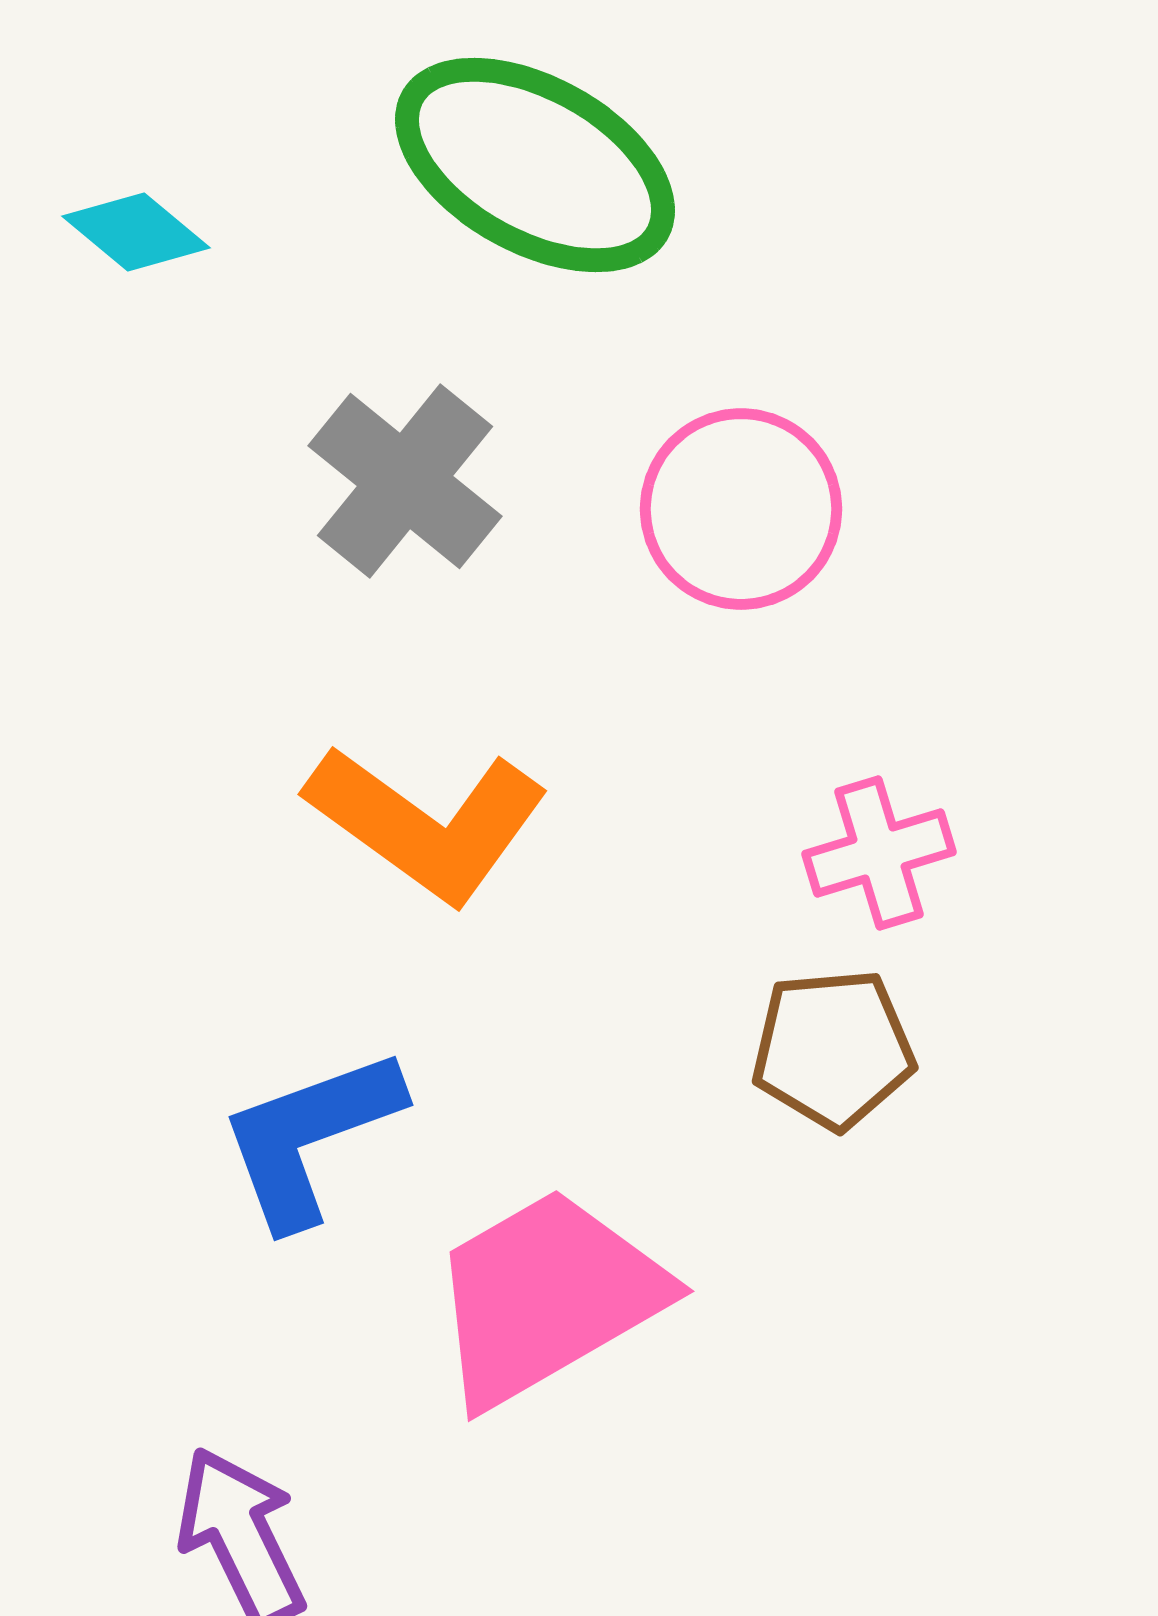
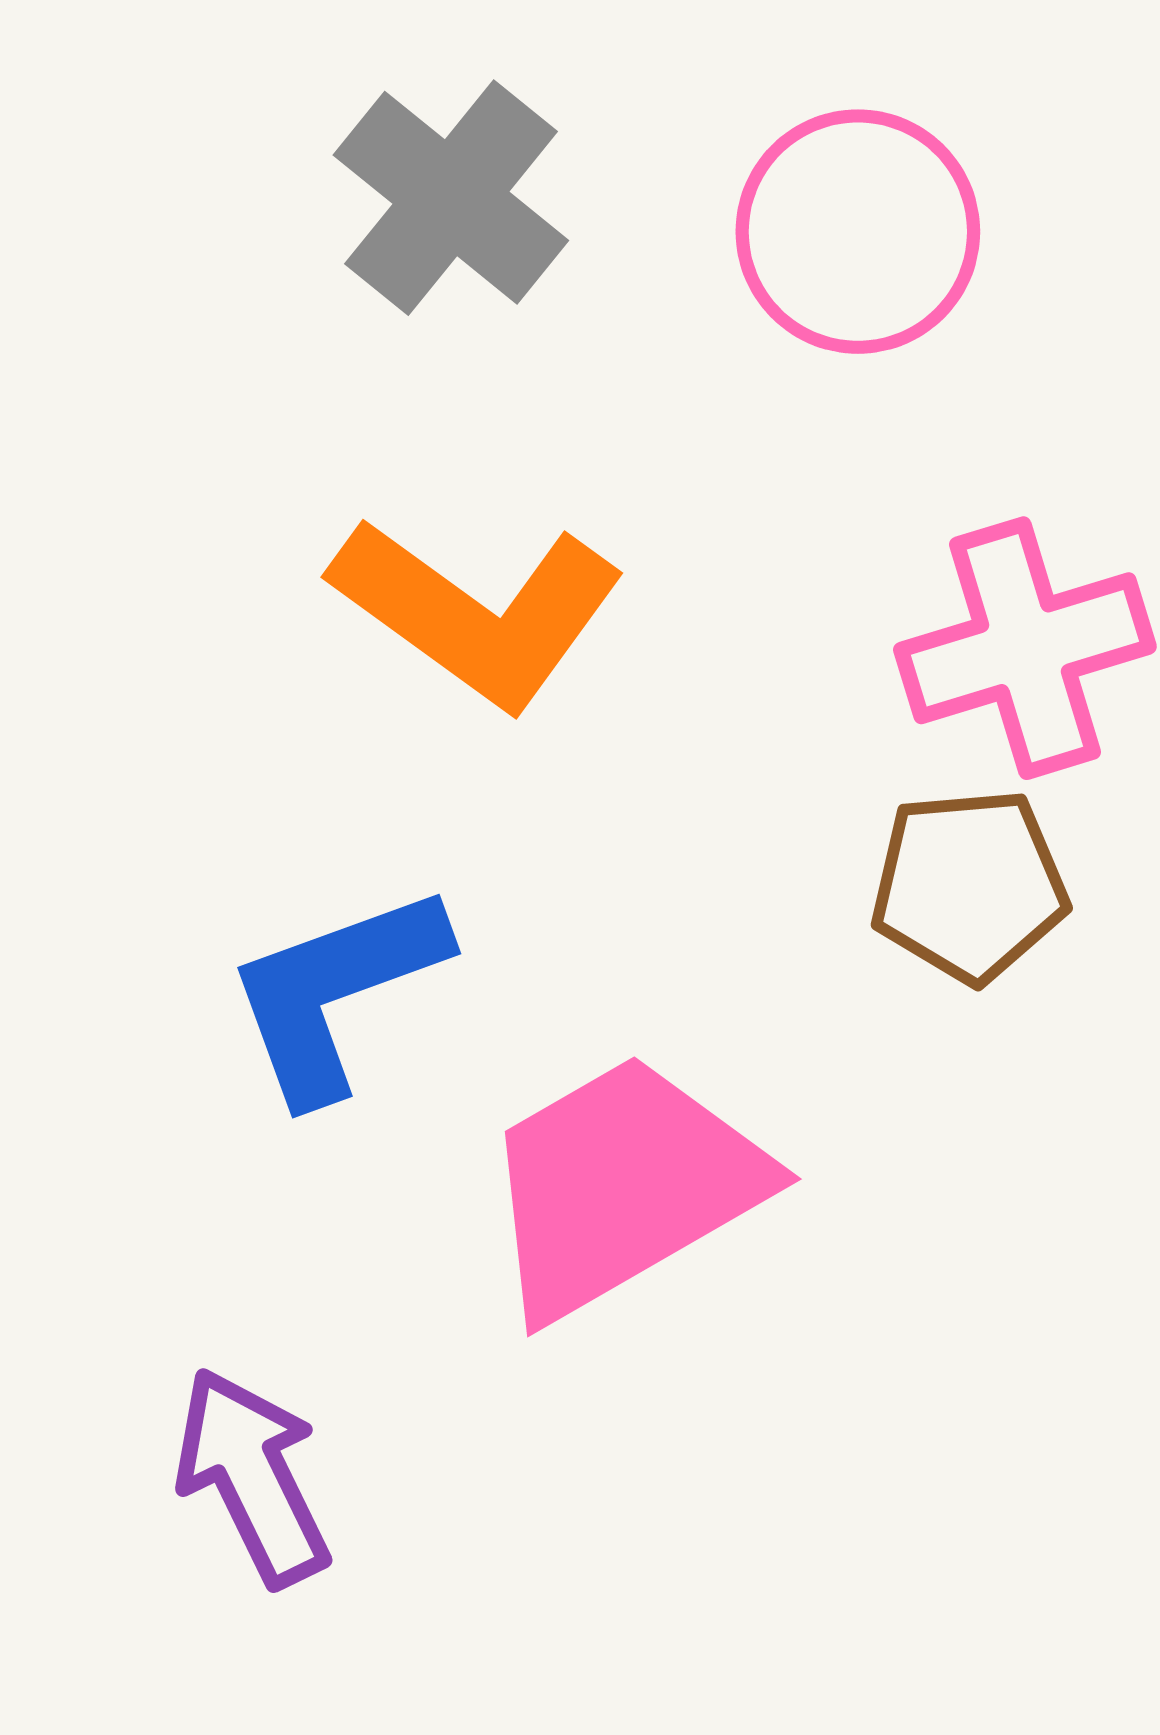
pink cross: (879, 853) -> (1025, 648), size x1.4

